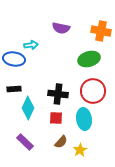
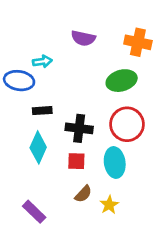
black rectangle: (14, 89) -> (42, 111), moved
purple rectangle: (25, 142) -> (34, 212), moved

